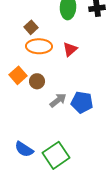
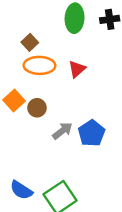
blue pentagon: (82, 102) -> (92, 133), turned 30

